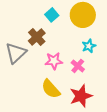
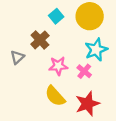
cyan star: (89, 46) -> (96, 50), size x1.5
gray triangle: (16, 53) -> (17, 57), size x0.6

